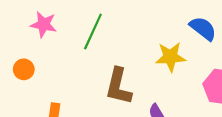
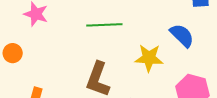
green line: (93, 32) -> (104, 25), moved, turned 56

